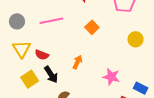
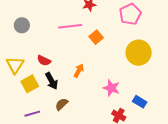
pink line: (51, 21) -> (70, 26), moved
yellow circle: (136, 39) -> (139, 53), size x1.6
yellow triangle: (22, 49) -> (15, 65), moved

